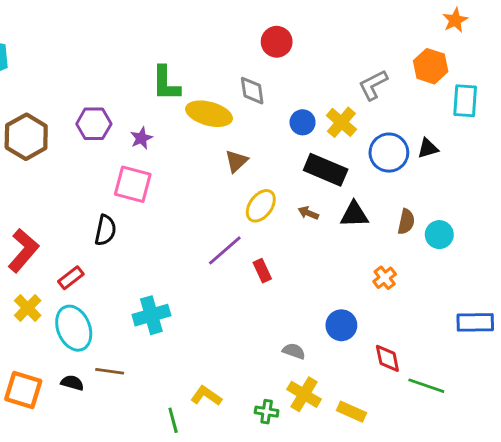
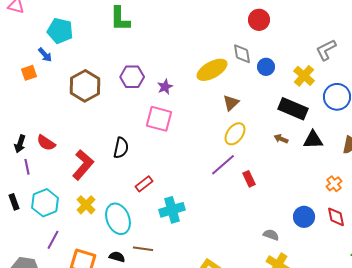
green L-shape: (166, 83) -> (120, 19), moved
yellow ellipse: (209, 114) -> (212, 70), turned -44
blue circle: (303, 122) -> (266, 67), moved
yellow ellipse: (261, 206) -> (235, 134), moved
black semicircle: (105, 230) -> (121, 148), moved
red rectangle: (71, 278) -> (144, 184), moved
red diamond: (387, 358) -> (336, 217), moved

